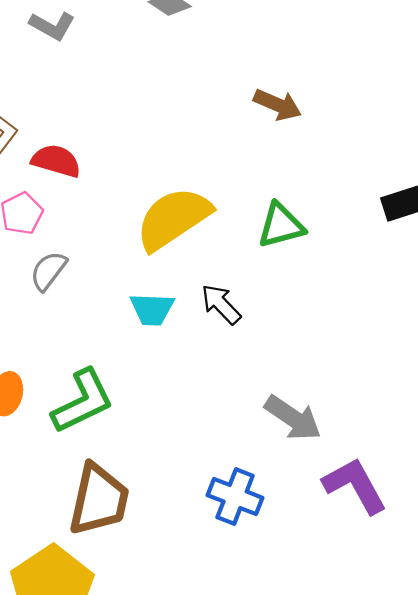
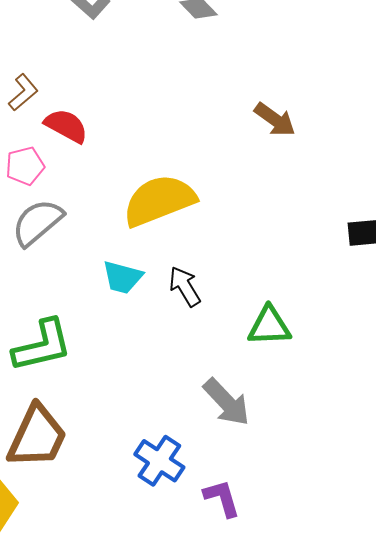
green triangle: (281, 225) -> (269, 326), moved
gray semicircle: (48, 271) -> (37, 222), size x1.4
purple L-shape: (355, 486) -> (222, 498), moved, size x0.7

